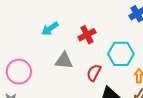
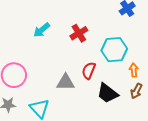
gray triangle: (64, 61) -> (66, 82), moved

